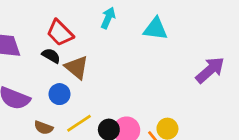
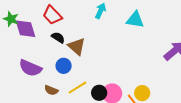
red trapezoid: (60, 33) -> (52, 15), moved

